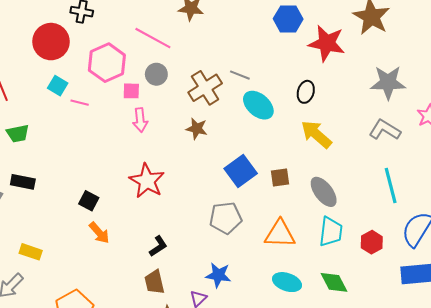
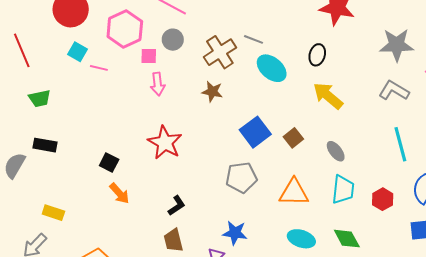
brown square: (280, 178) -> (293, 138), turned -30
gray ellipse: (324, 192) -> (336, 151), size x0.7

